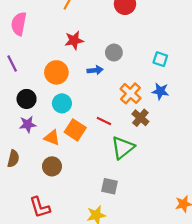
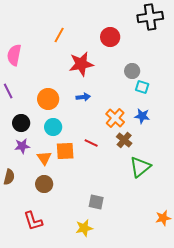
red star: (74, 40) -> (81, 64), moved, size x1.4
gray circle: (114, 53) -> (132, 71), moved
orange square: (75, 130) -> (65, 151), turned -36
orange triangle: (52, 138) -> (44, 158), turned 35
green triangle: (123, 148) -> (140, 167), moved

